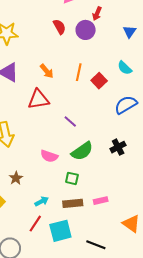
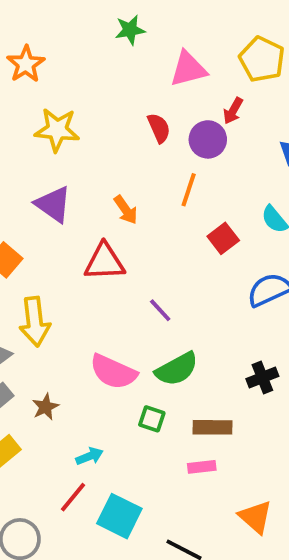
orange line: (79, 72) -> (189, 190), moved
black cross: (118, 147) -> (262, 378), moved
pink semicircle: (49, 156) -> (113, 372), size x1.4
brown rectangle: (73, 203) -> (213, 427), moved
cyan square: (60, 231) -> (119, 516), turned 35

